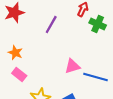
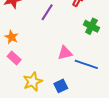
green cross: (98, 24) -> (91, 26), moved

